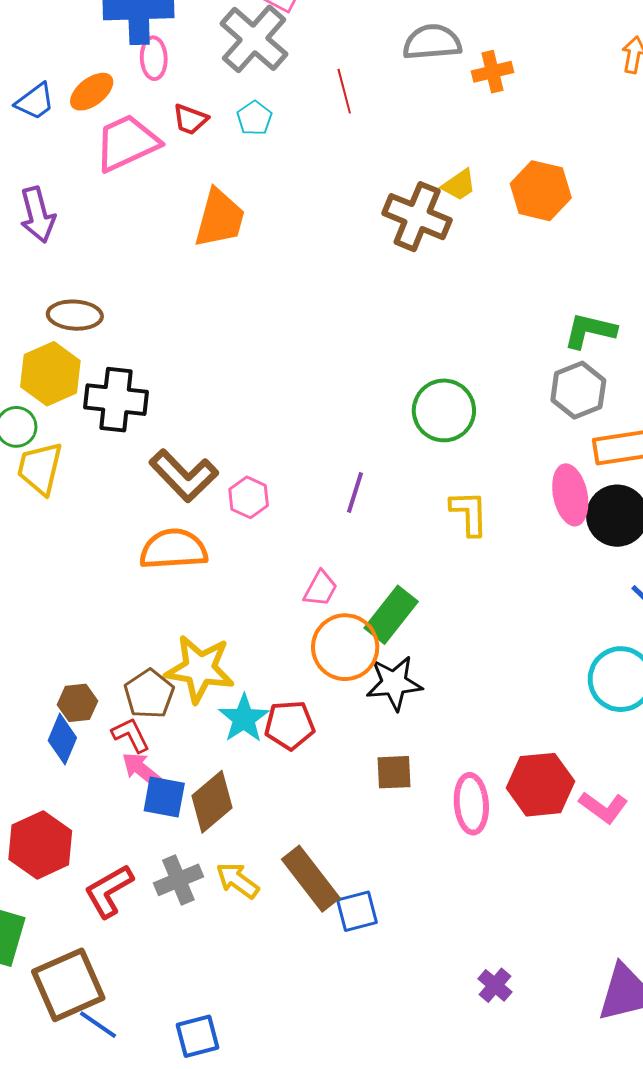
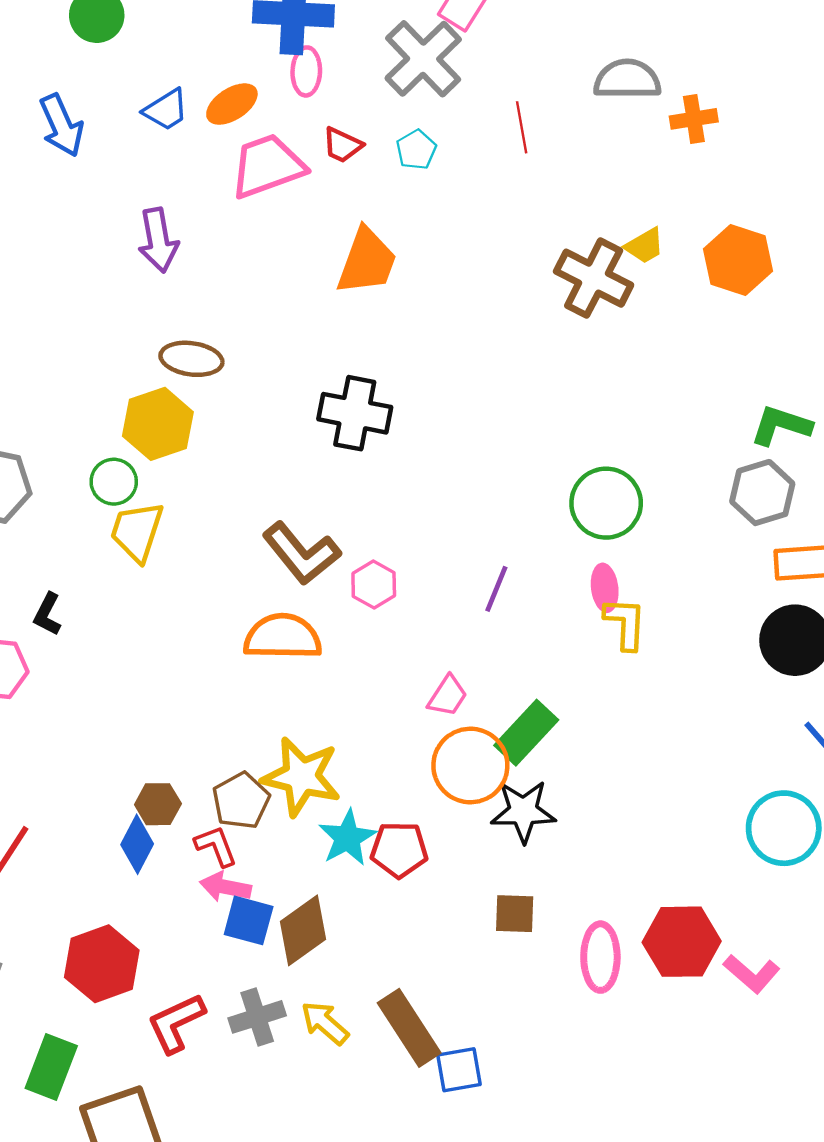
black cross: (116, 400) -> (355, 413), moved
pink ellipse: (570, 495) -> (605, 588), moved, size x0.7
pink arrow: (142, 770) -> (225, 887), turned -33

